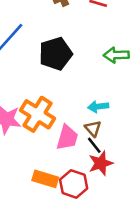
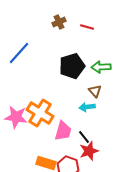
black pentagon: (56, 54) -> (72, 66), moved
brown triangle: (93, 128) -> (95, 91), moved

